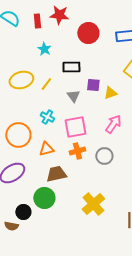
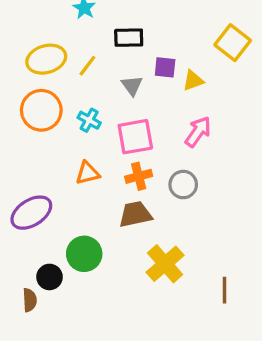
orange circle: (18, 135) -> (41, 110), moved
brown trapezoid: (56, 174) -> (135, 214), moved
brown semicircle: (11, 226) -> (30, 300), turned -104

